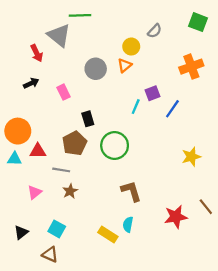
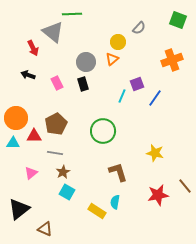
black arrow: (31, 83) -> (28, 75), turned -136
black rectangle: (88, 119) -> (83, 84), moved
brown pentagon: (75, 143) -> (56, 124), moved
yellow star: (191, 157) -> (155, 153), moved, turned 30
cyan square: (57, 229) -> (67, 192), moved
black triangle: (21, 232) -> (19, 209), size x1.6

